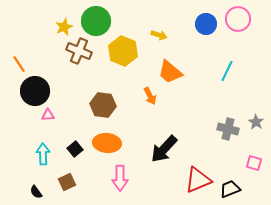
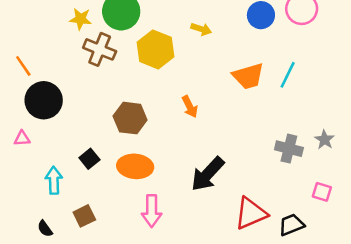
yellow star: (64, 27) -> (81, 19), turned 30
orange trapezoid: (170, 72) -> (248, 76), moved, turned -56
pink triangle: (48, 115) -> (22, 138), moved
black square: (75, 149) -> (89, 159), moved

